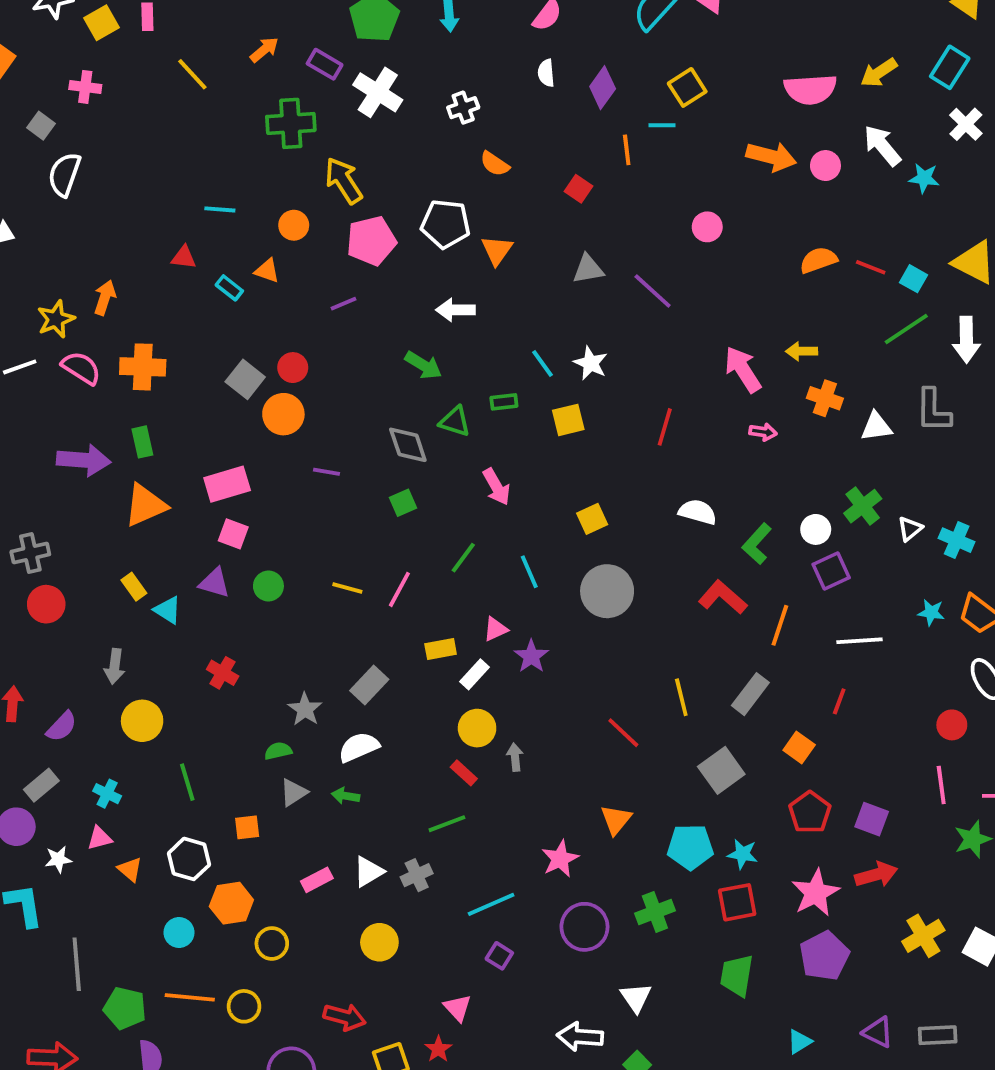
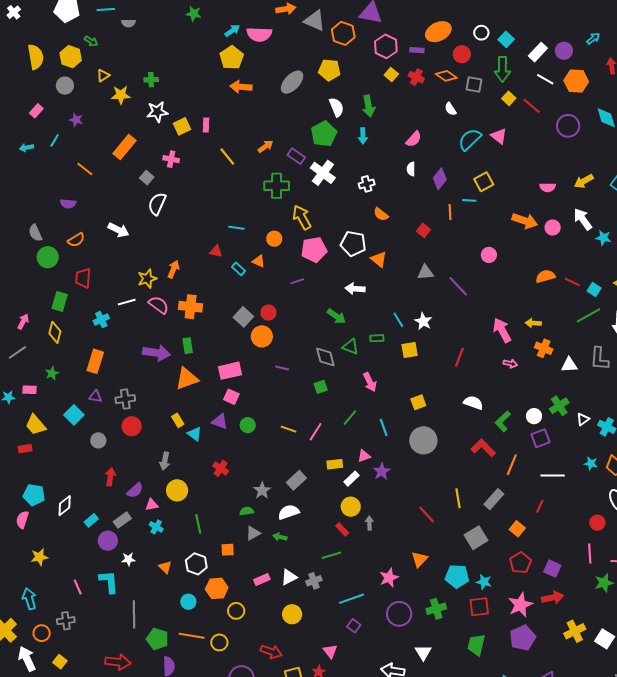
pink semicircle: (810, 89) -> (548, 187), size x0.6
orange triangle: (497, 250) -> (379, 259), turned -30
pink triangle: (100, 838) -> (152, 505), moved

